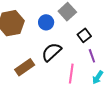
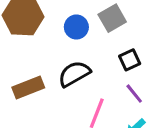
purple line: (92, 56) -> (134, 94), turned -32

